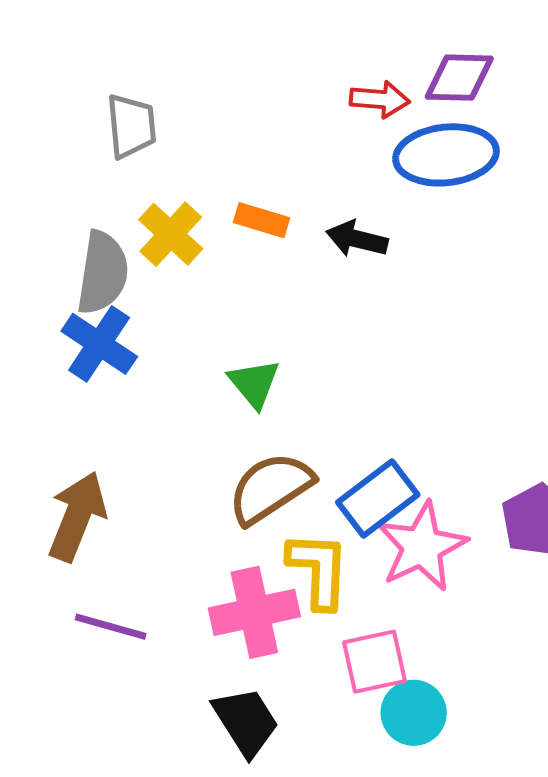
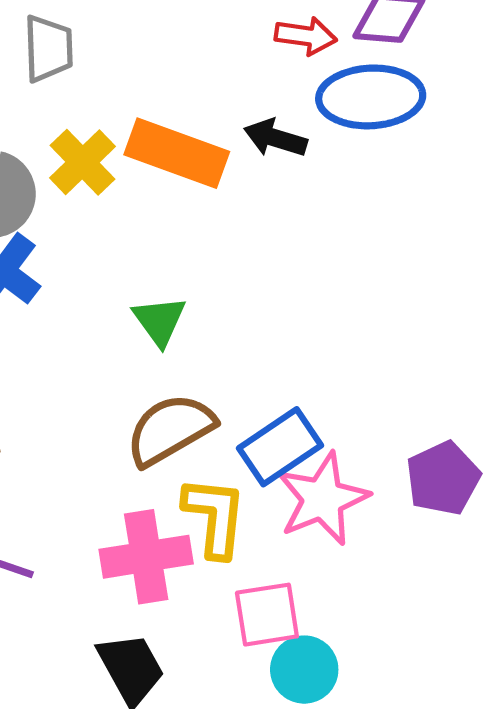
orange rectangle: (261, 220) -> (177, 153), size x1.8
black arrow: (357, 239) -> (275, 138), moved

